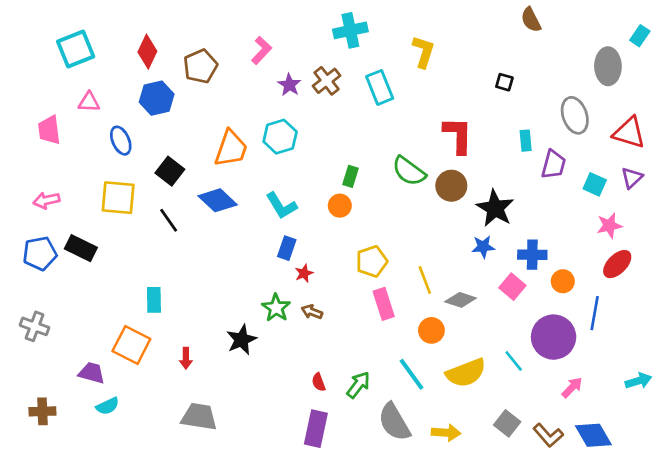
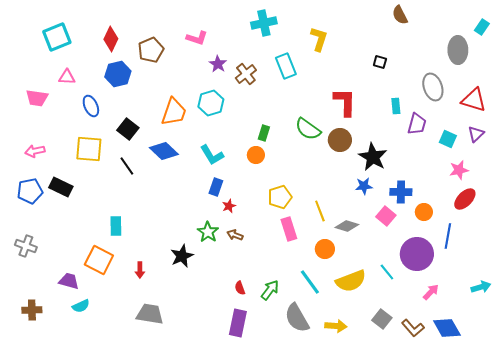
pink L-shape: (261, 50) -> (197, 38), turned 65
brown cross: (327, 81) -> (246, 74), moved
pink trapezoid: (49, 130) -> (37, 98), turned -75

